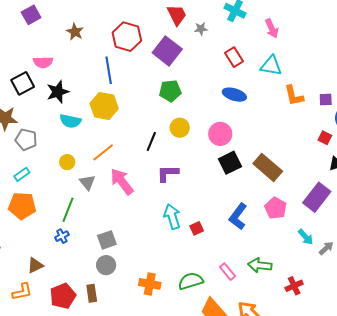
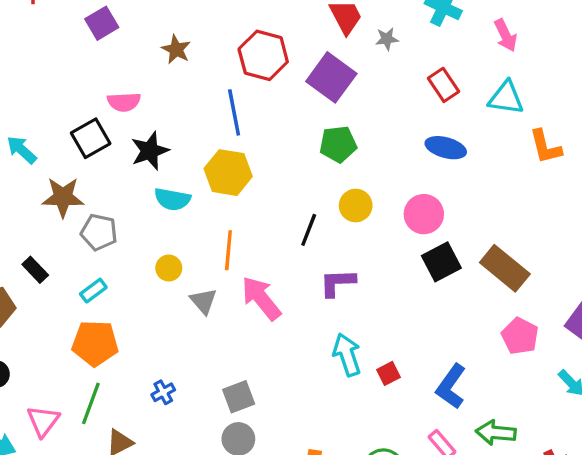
orange line: (103, 152) -> (228, 250), turned -45
green line: (68, 210) -> (91, 403), moved
blue L-shape: (238, 217) -> (451, 386), moved

